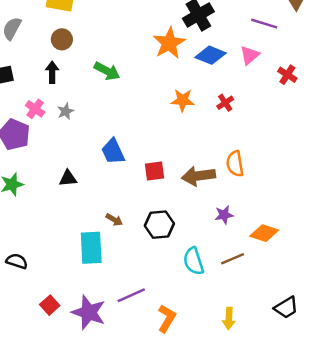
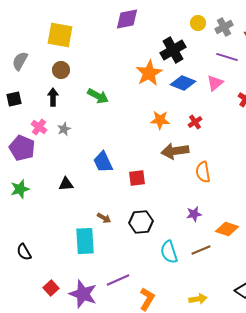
brown arrow: (198, 176) -> (175, 151), moved
black semicircle: (17, 261) -> (24, 252), turned -138
yellow arrow: (229, 318) -> (198, 299), turned -102

